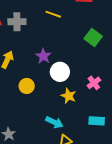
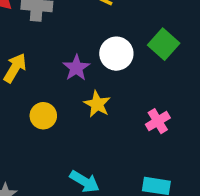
white circle: (60, 72) -> (116, 54), moved
yellow star: (69, 96) -> (97, 104), moved

